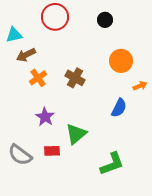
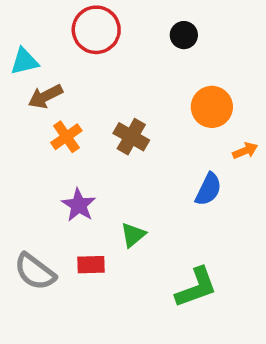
green triangle: (76, 134) -> (133, 235), size x0.7

